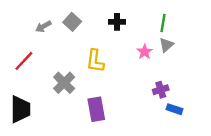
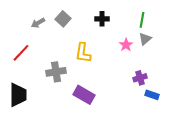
gray cross: (64, 83) -> (56, 72), turned 36
purple rectangle: (96, 109) -> (84, 95), turned -50

